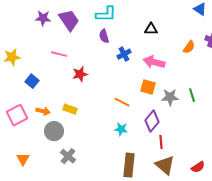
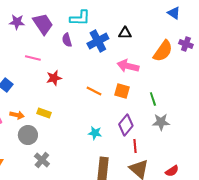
purple semicircle: (104, 36) -> (67, 40), moved
orange semicircle: (189, 47) -> (163, 51), size x1.6
blue cross: (124, 54) -> (98, 41), moved, size x1.5
green line: (192, 95) -> (153, 99), moved
gray star: (170, 97) -> (161, 122), moved
orange line: (122, 102) -> (94, 91), moved

